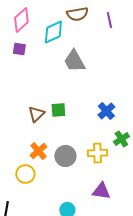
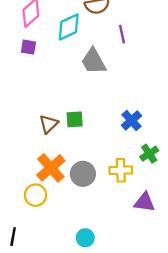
purple line: (109, 20) -> (122, 34), moved
orange cross: (38, 151) -> (51, 168), size x1.4
purple triangle: (101, 191) -> (144, 202), moved

